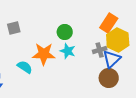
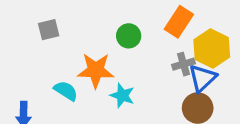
orange rectangle: (109, 23) -> (179, 22), moved
cyan star: (68, 51) -> (122, 95), moved

